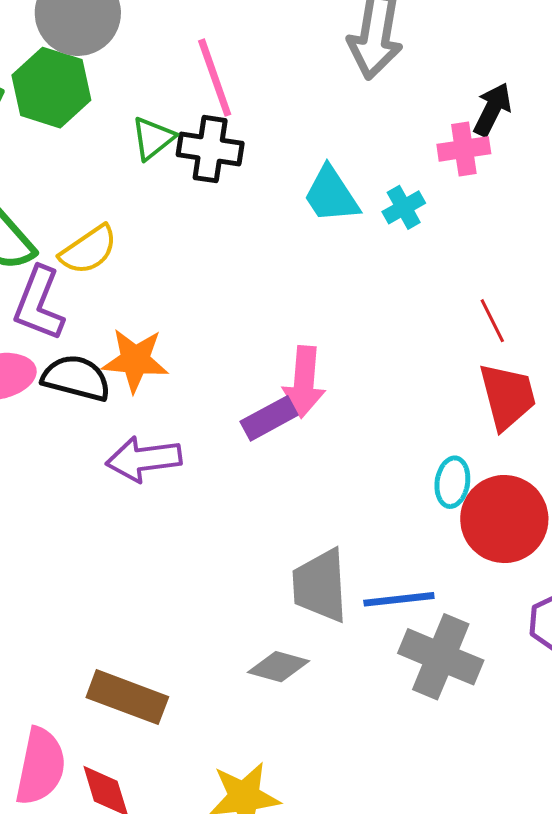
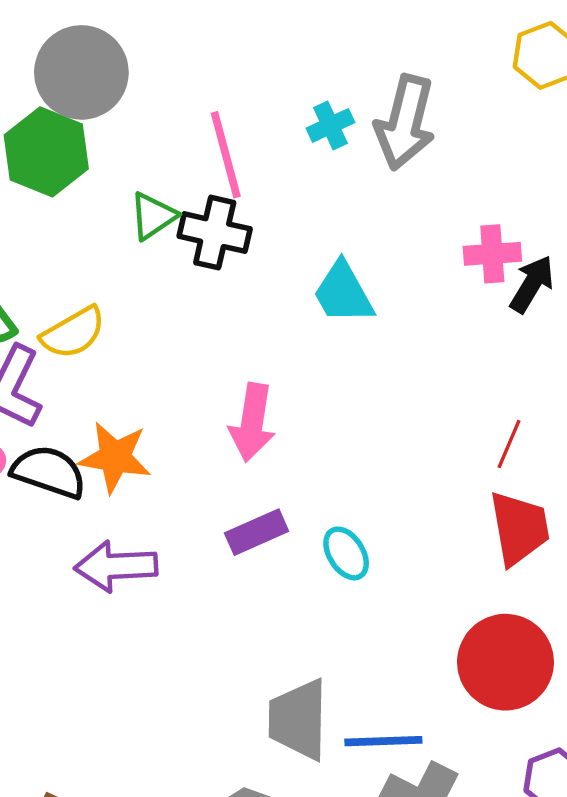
black arrow: (492, 109) -> (532, 284), moved
cyan cross: (404, 207) -> (330, 125), moved
red line: (492, 321) -> (509, 444), turned 45
pink arrow: (304, 382) -> (252, 422), moved
cyan ellipse: (452, 482) -> (346, 553), moved, turned -45

